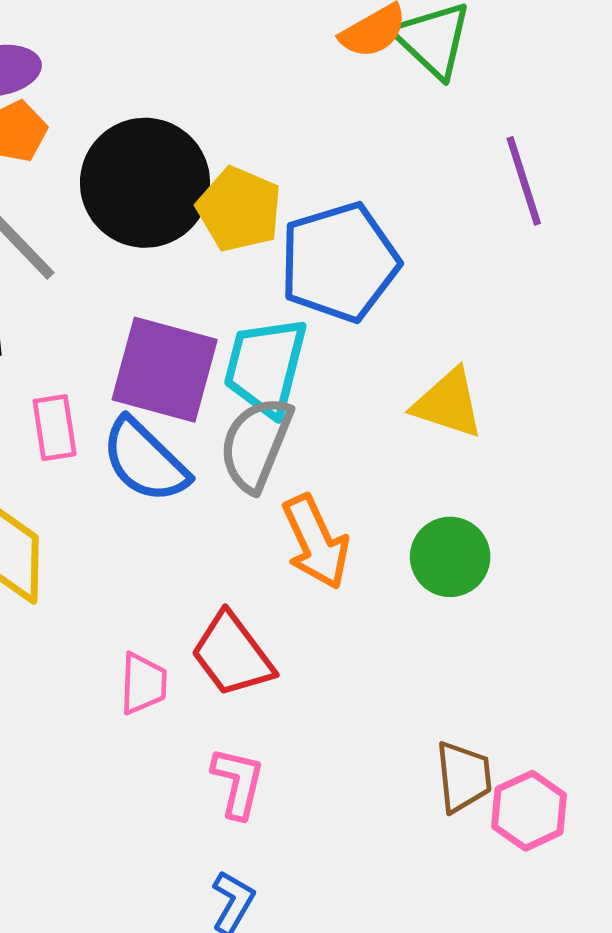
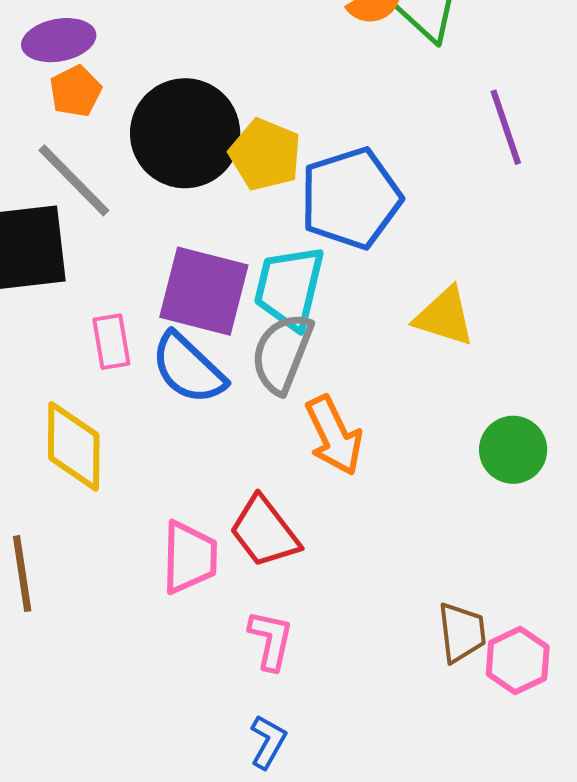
green circle: (450, 557) -> (513, 450), moved
pink trapezoid: (143, 684) -> (190, 557), size x1.4

